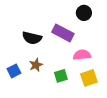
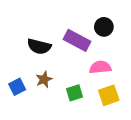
black circle: (84, 13) -> (104, 27), moved

